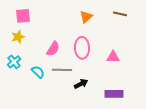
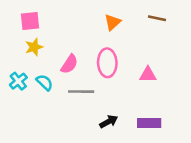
yellow star: (18, 37) -> (34, 47), moved
cyan semicircle: (38, 72) -> (44, 82), moved
black arrow: (81, 84) -> (109, 122), moved

